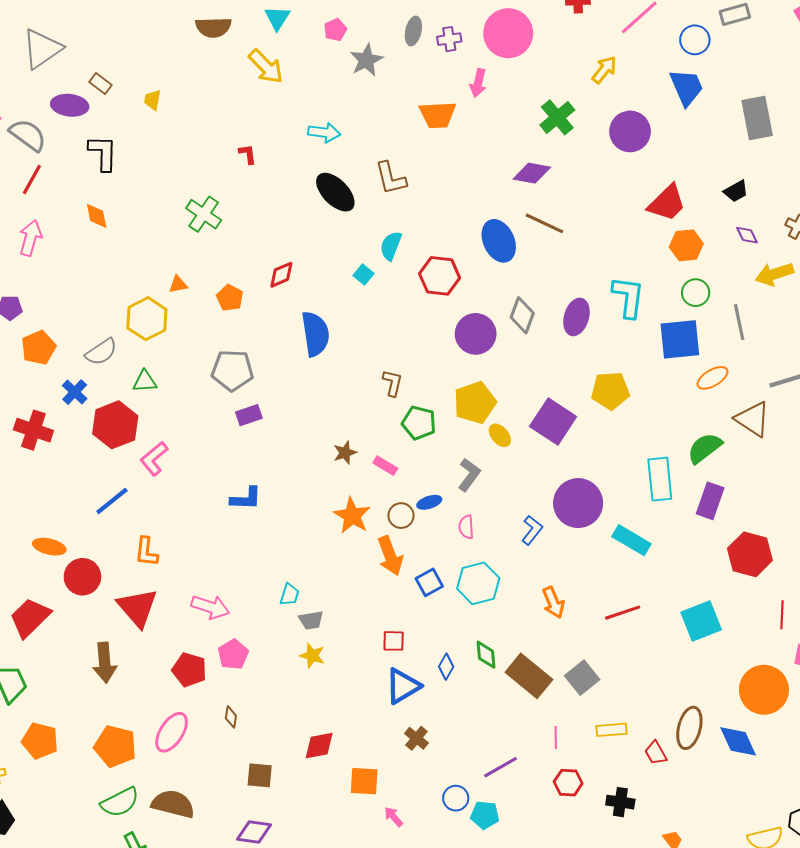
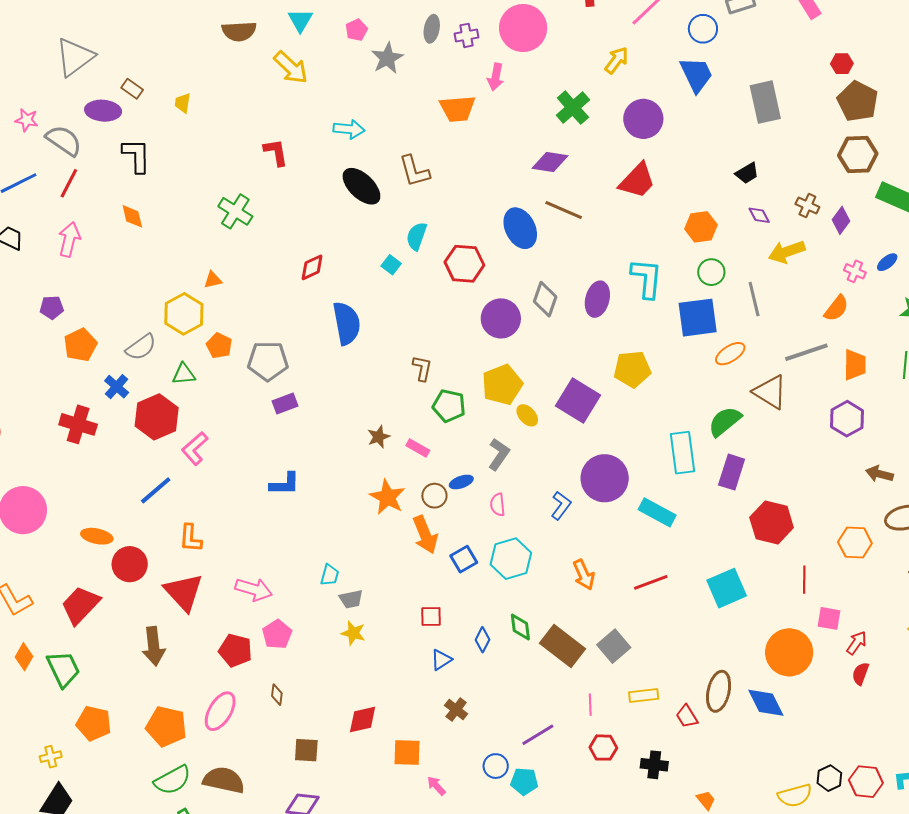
red L-shape: (248, 154) -> (276, 152), size x1.4
red trapezoid: (667, 203) -> (637, 181), moved
orange pentagon: (230, 298) -> (219, 346), moved
blue triangle: (403, 686) -> (441, 660), size x0.6

